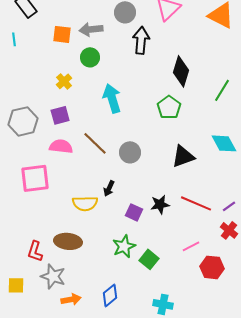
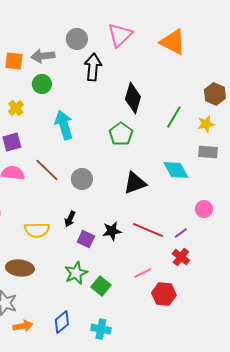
black arrow: (109, 188) -> (70, 219), moved
cyan cross: (163, 304) -> (101, 329), moved

